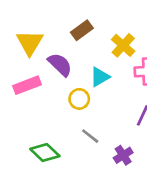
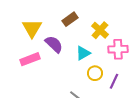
yellow circle: (79, 99) -> (95, 73), moved

